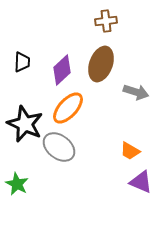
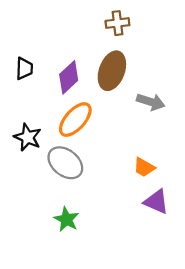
black star: (25, 124) -> (28, 137), size x0.7
green star: (17, 184) -> (66, 219), moved

